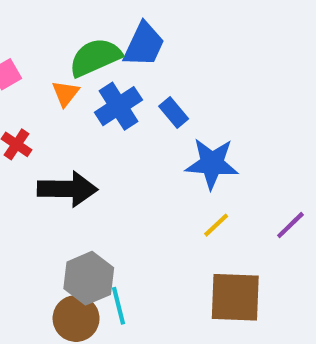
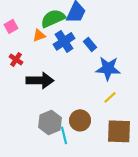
orange triangle: (65, 93) -> (39, 35), turned 32
brown circle: (76, 318) -> (80, 120), moved

